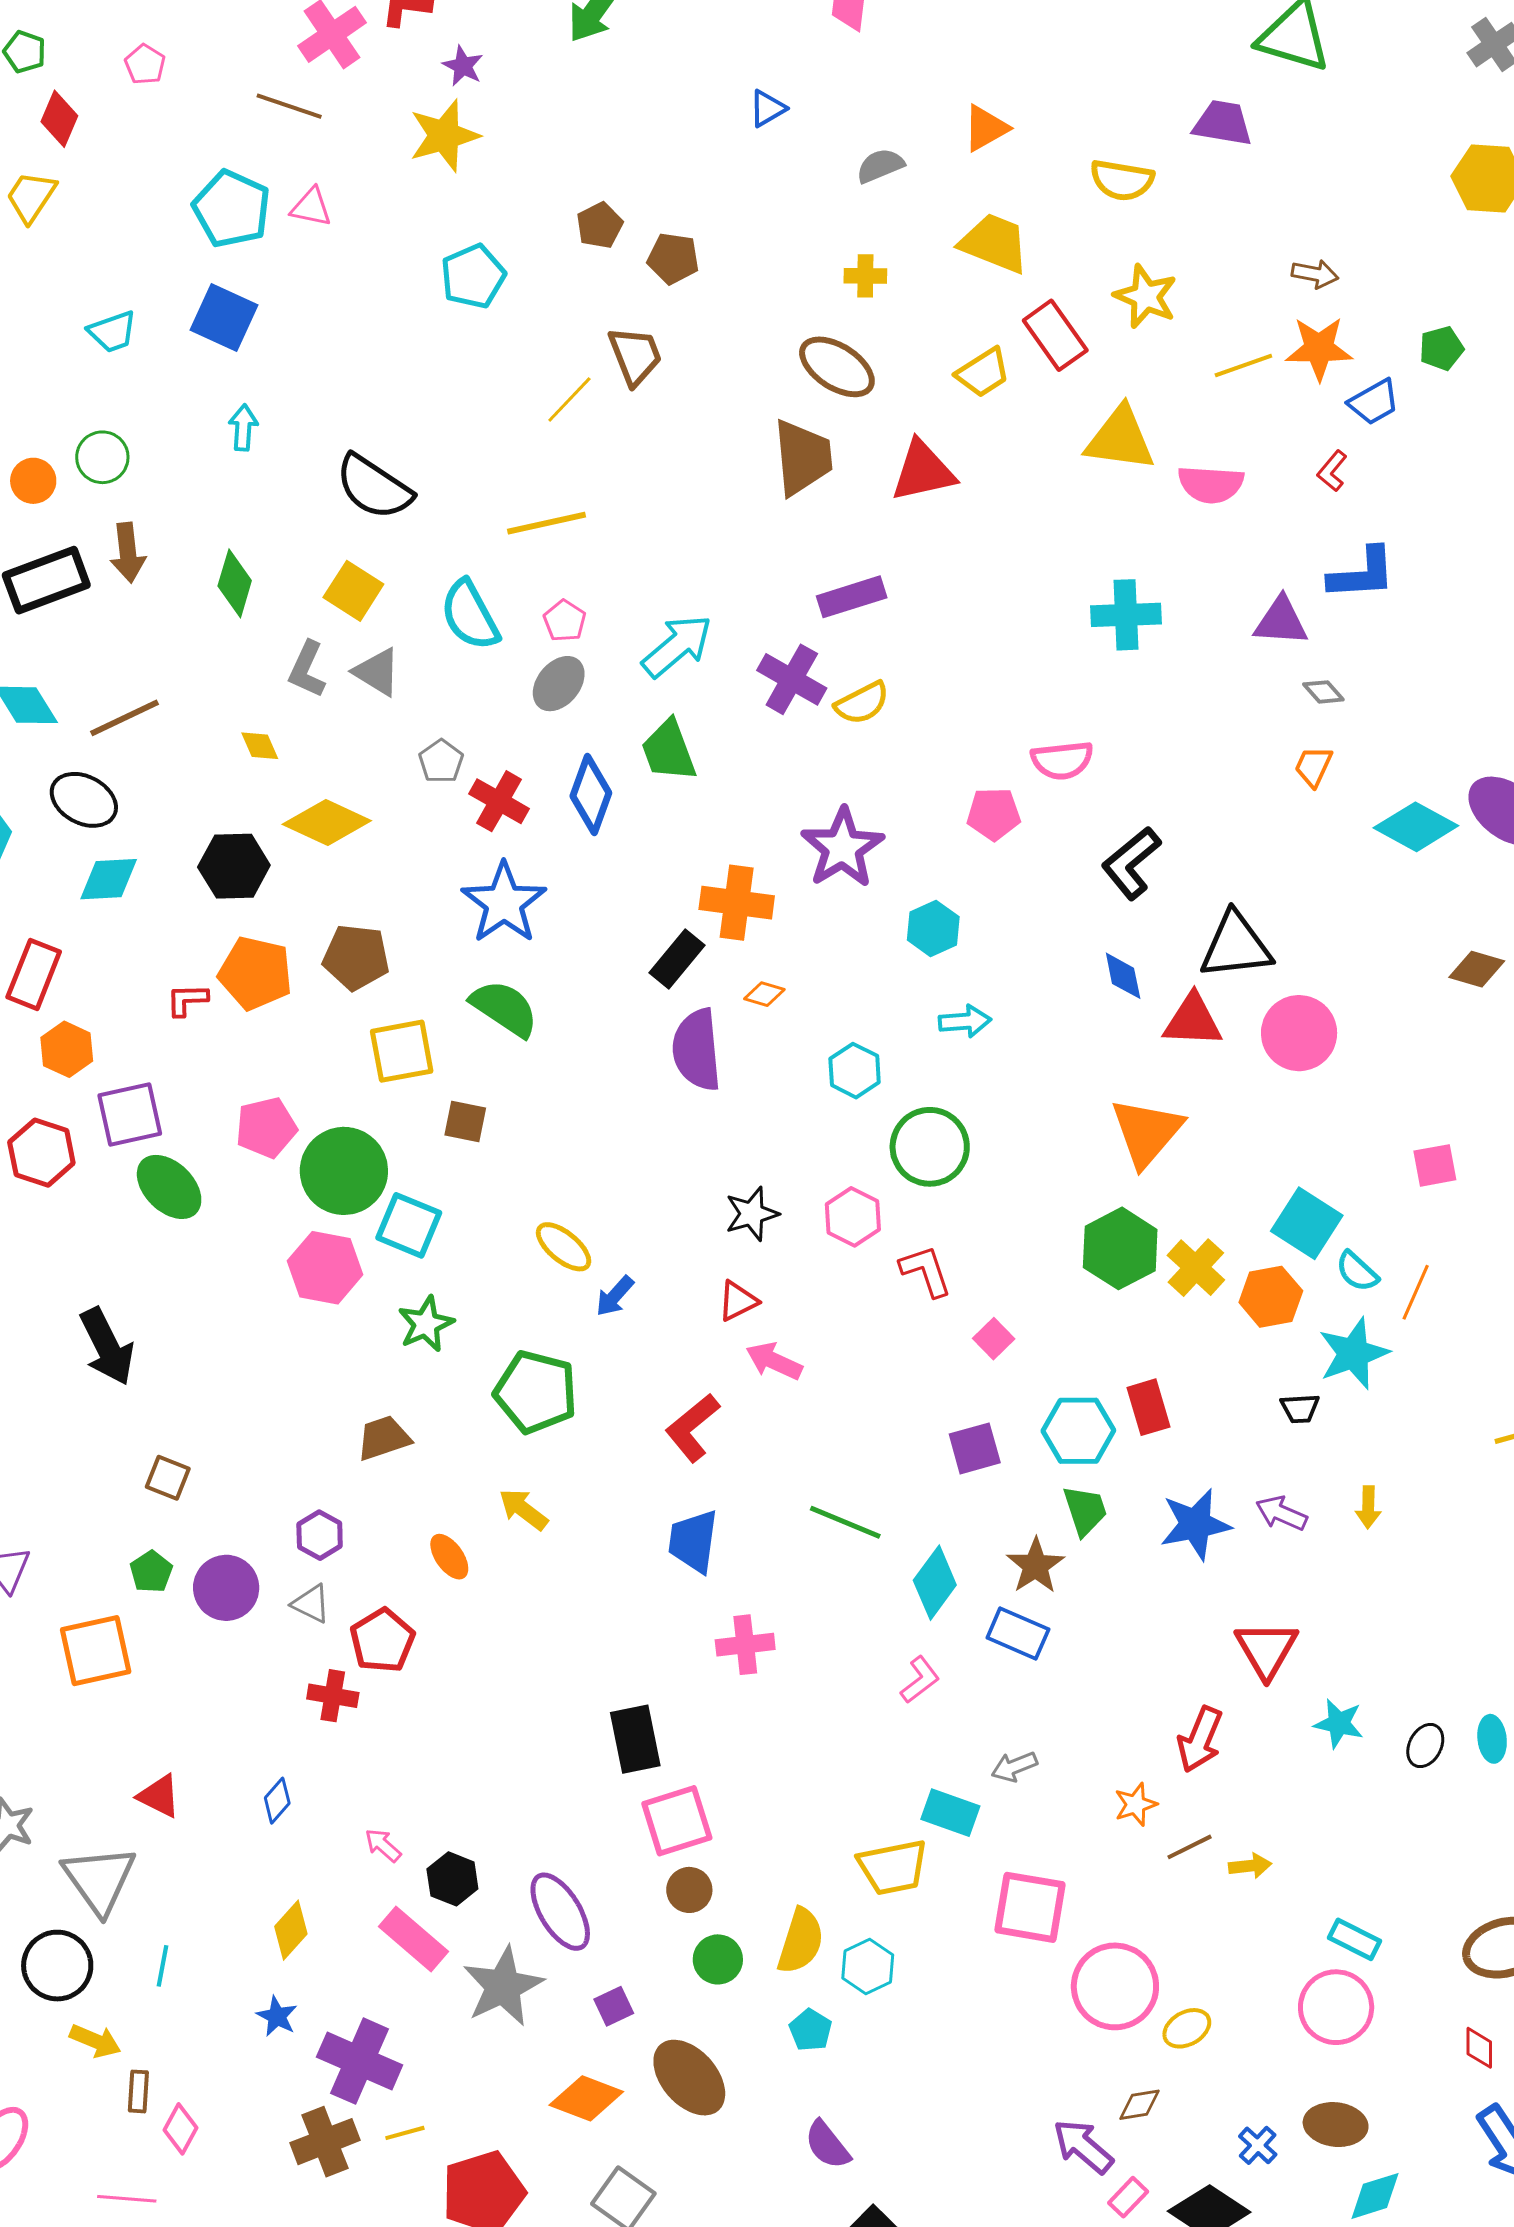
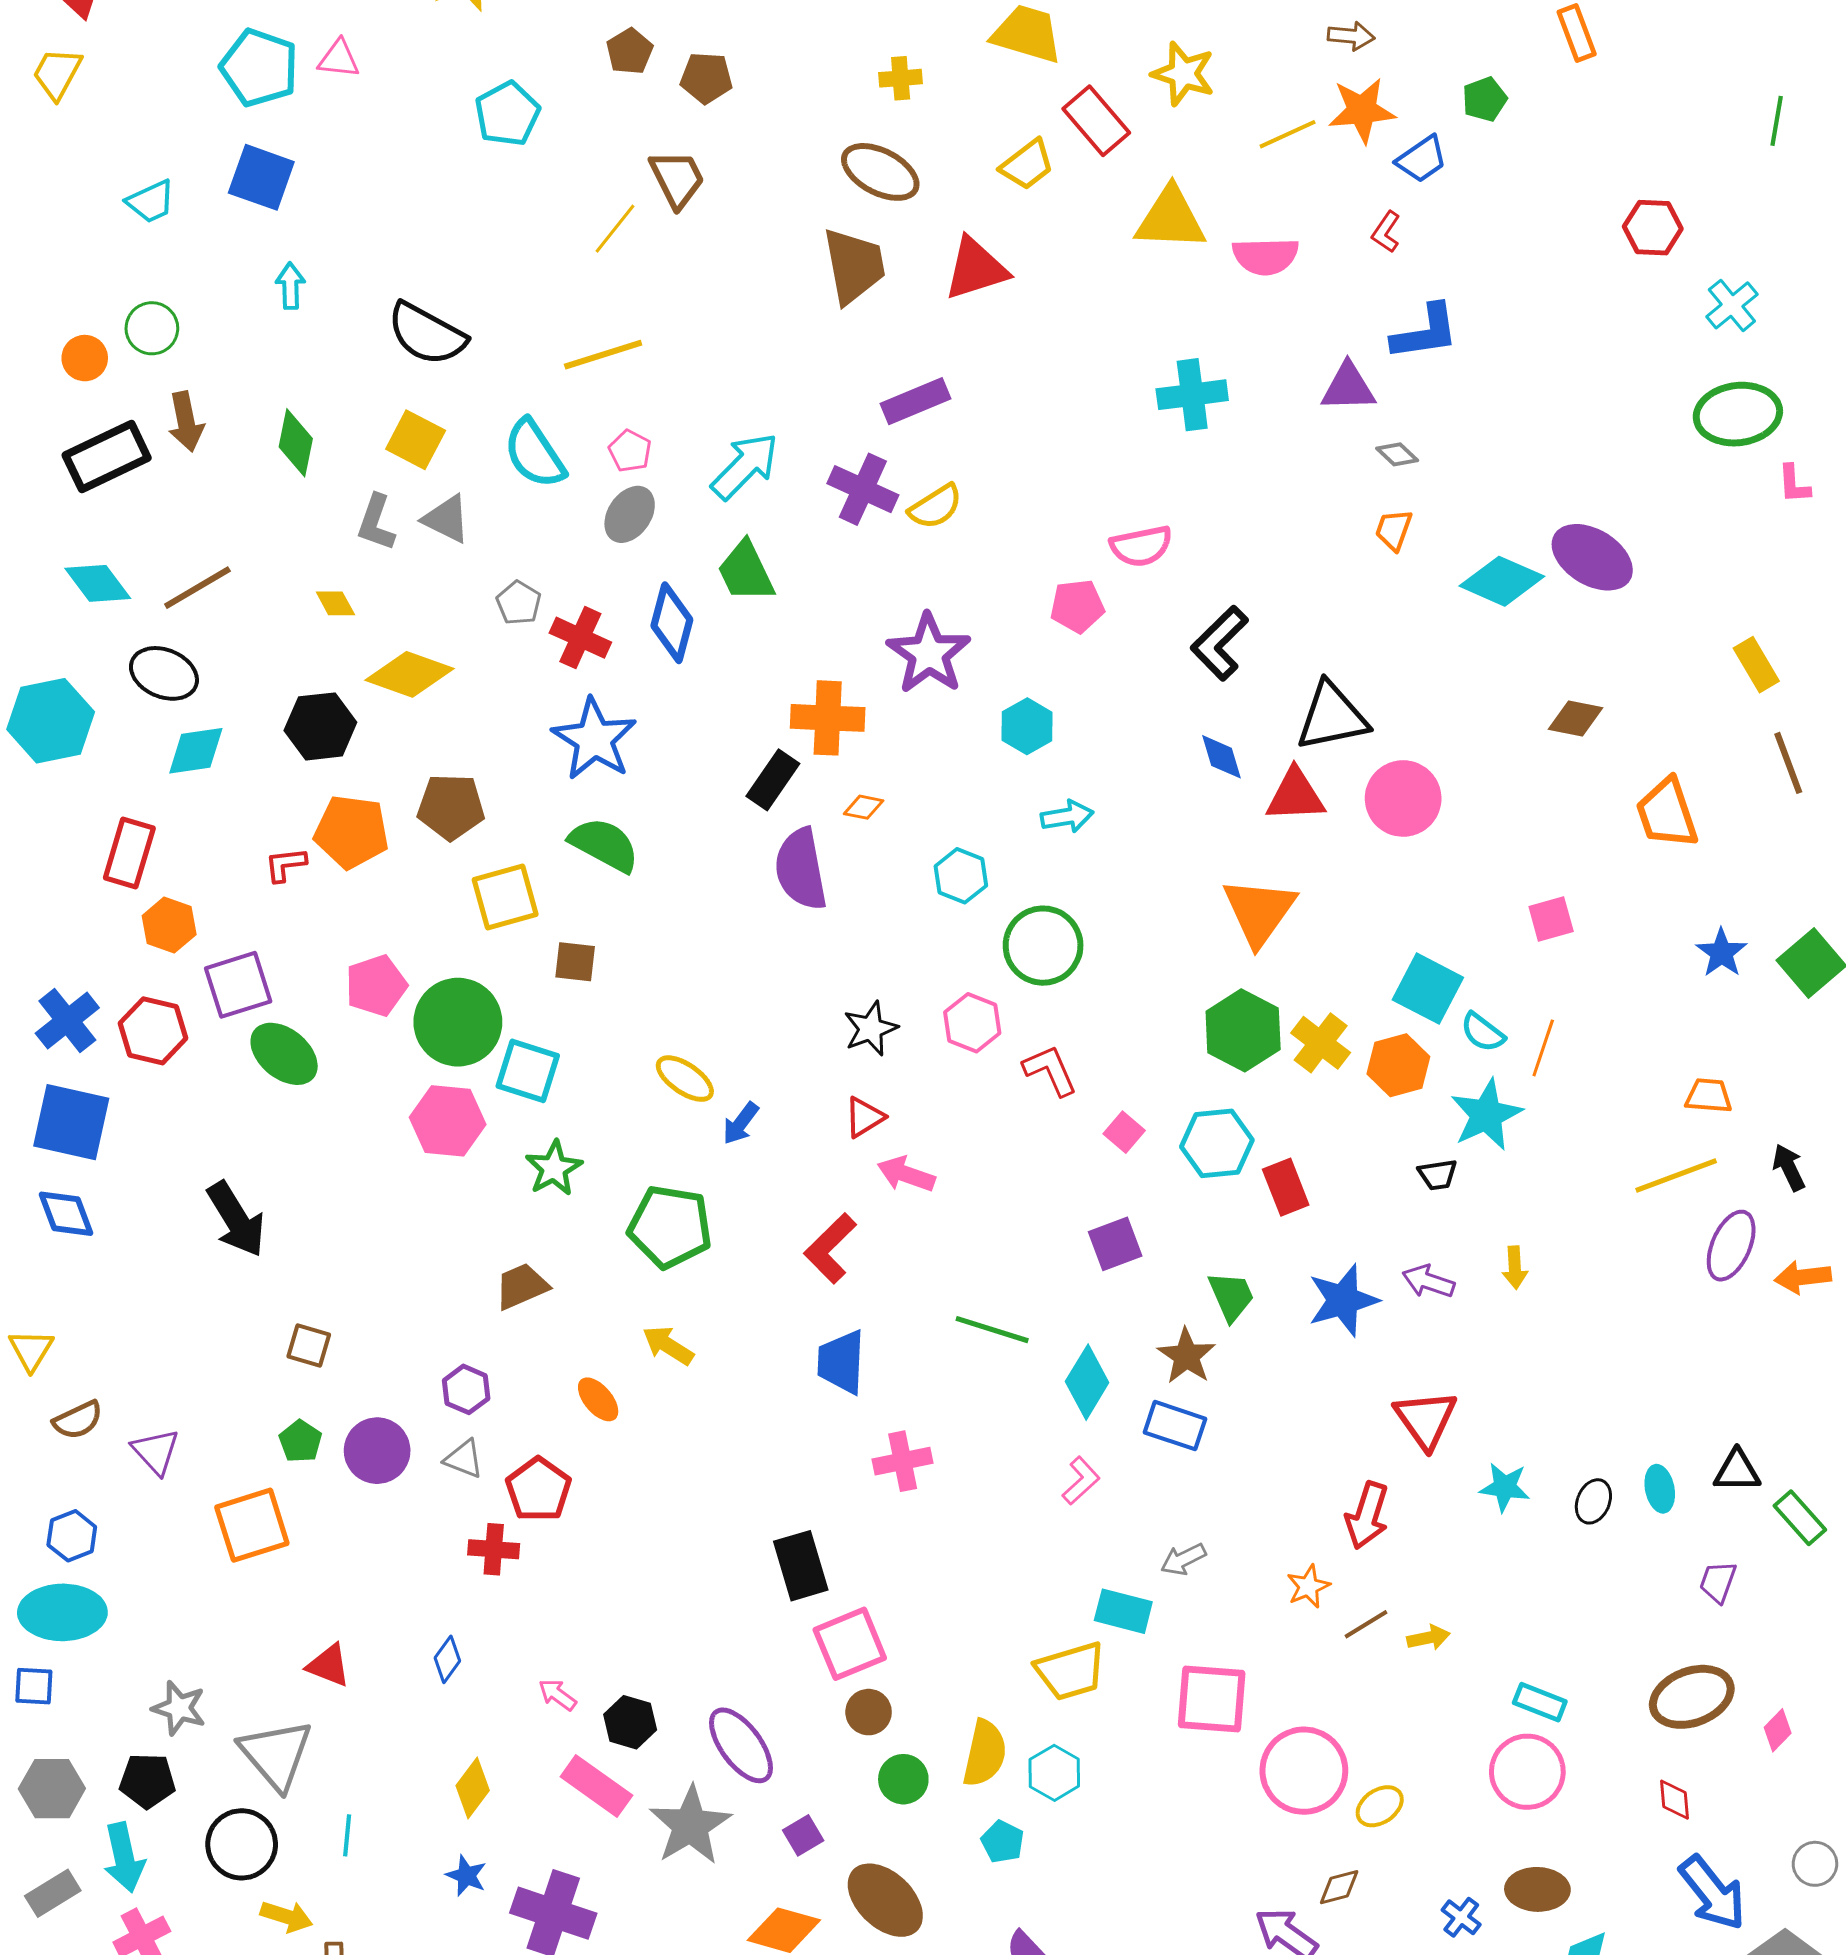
cyan hexagon: (1078, 1431) -> (1217, 1143), moved

